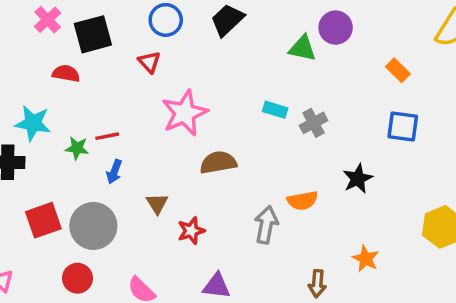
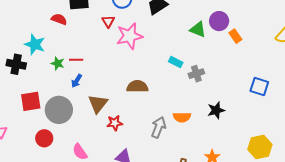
orange rectangle: (398, 70) -> (235, 36), moved
pink star: (185, 113) -> (130, 36), moved
blue square: (403, 126) -> (259, 86), moved
brown triangle: (157, 204) -> (98, 104), size x1.5

